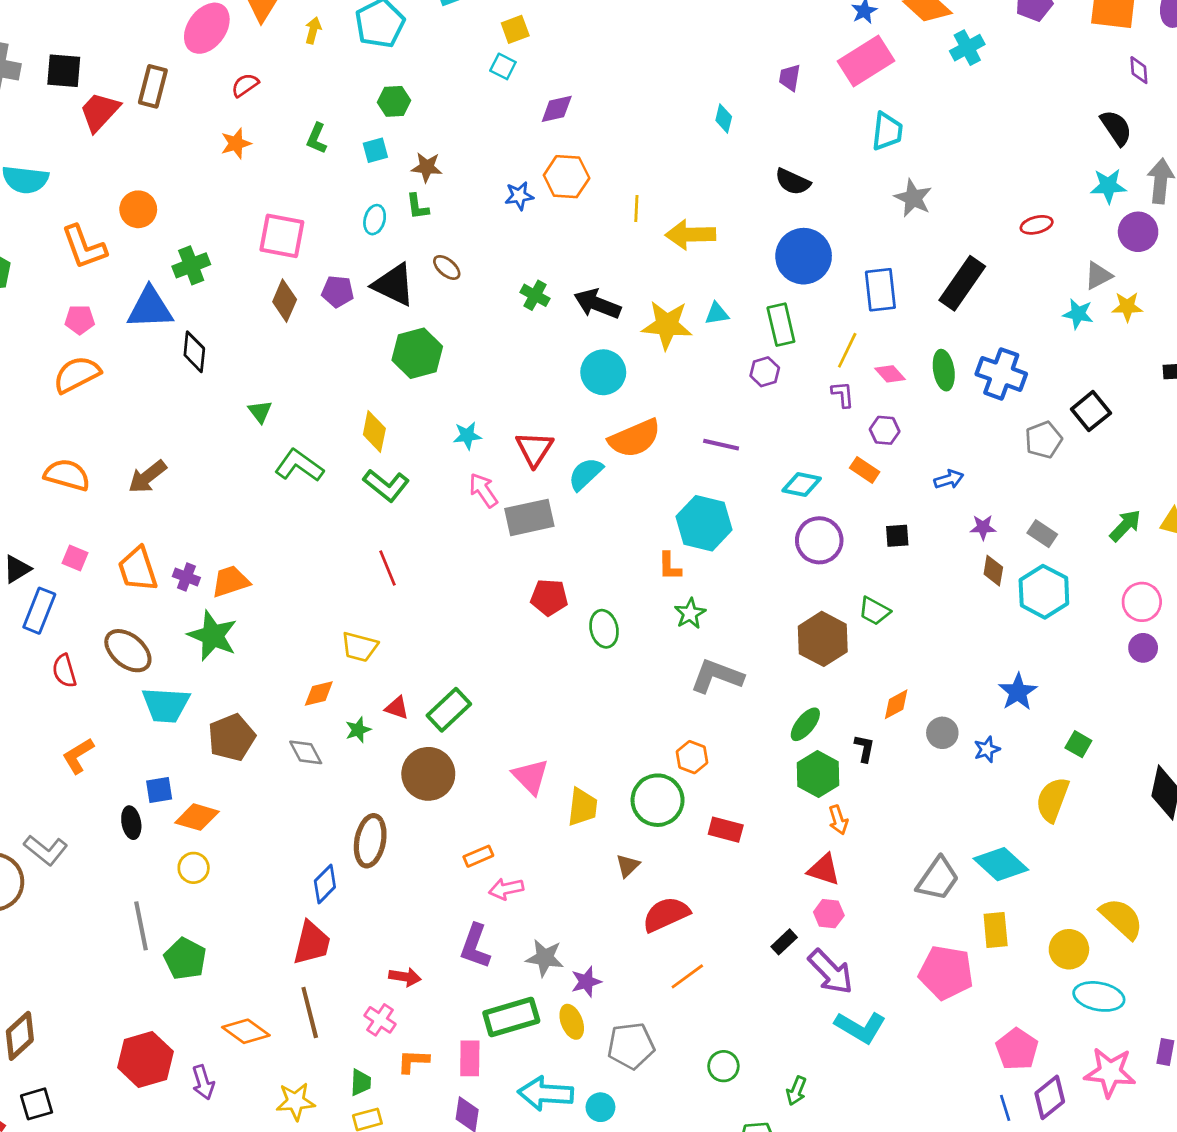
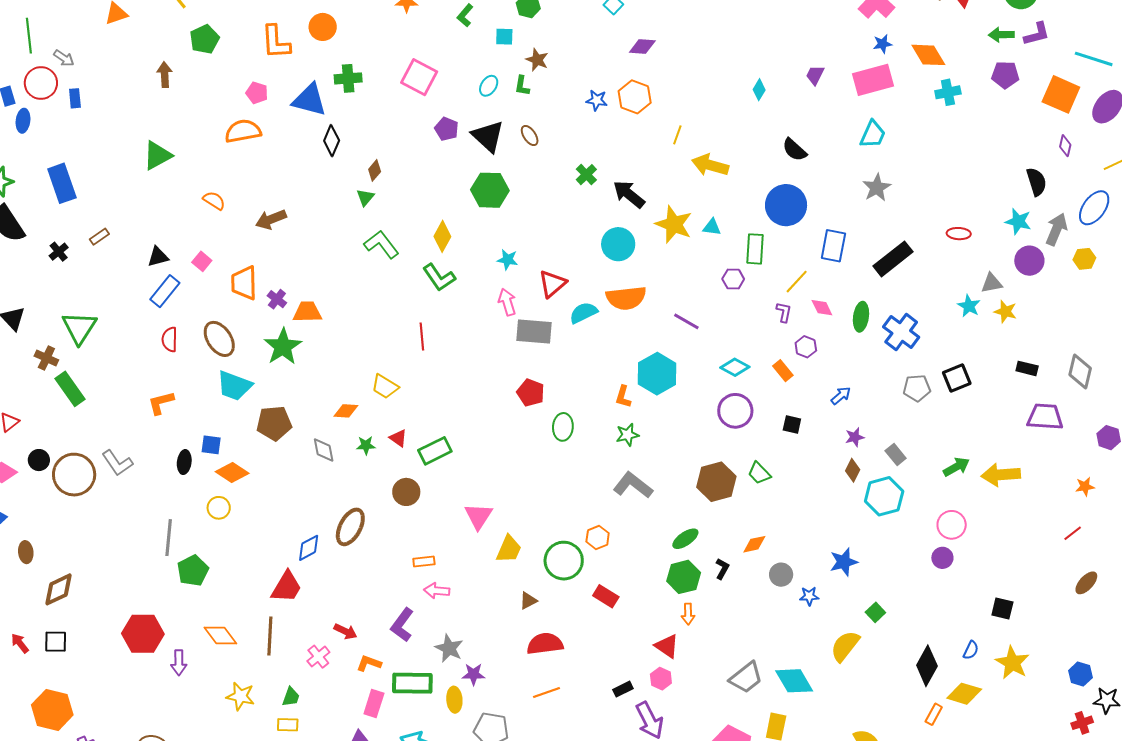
brown diamond: (285, 301) -> (375, 170), moved, size x0.7
orange semicircle: (67, 475) -> (214, 201), size x0.7
blue arrow: (949, 479) -> (841, 396), turned -40
purple star: (983, 527) -> (855, 437), turned -30
brown circle: (428, 774) -> (406, 492), size x0.7
orange L-shape: (413, 1061) -> (369, 663), moved

